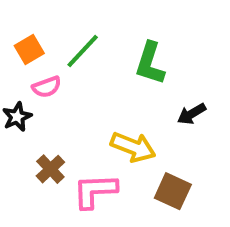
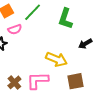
brown cross: (50, 169) -> (14, 82), moved
brown square: (173, 191) -> (76, 81), turned -36

